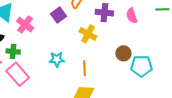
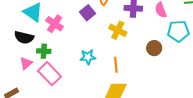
cyan pentagon: (141, 66) -> (178, 31), moved

